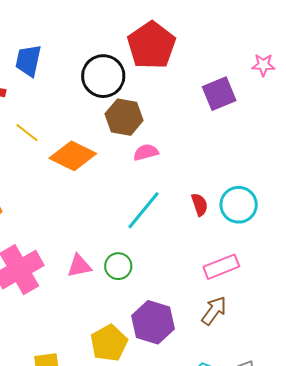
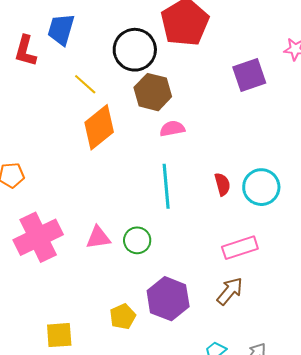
yellow line: (27, 133) -> (85, 84), moved
orange diamond: (73, 156) -> (99, 127), turned -69
cyan line: (144, 210) -> (166, 186), turned -48
yellow pentagon: (109, 343) -> (123, 317), size x0.7

